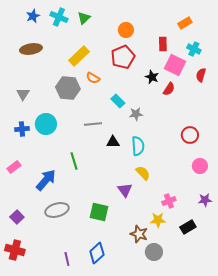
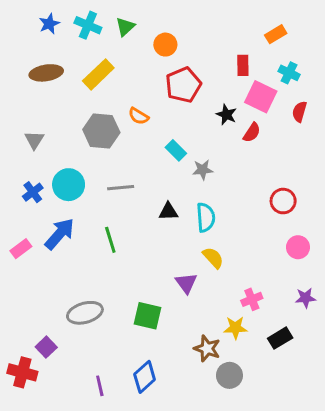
orange circle: (126, 30) -> (165, 45), moved
yellow rectangle: (79, 56) -> (98, 74), moved
gray line: (93, 124) -> (121, 188), moved
blue cross: (22, 129) -> (33, 192), turned -32
blue arrow: (46, 180) -> (60, 234), moved
purple square: (17, 217) -> (46, 347), moved

